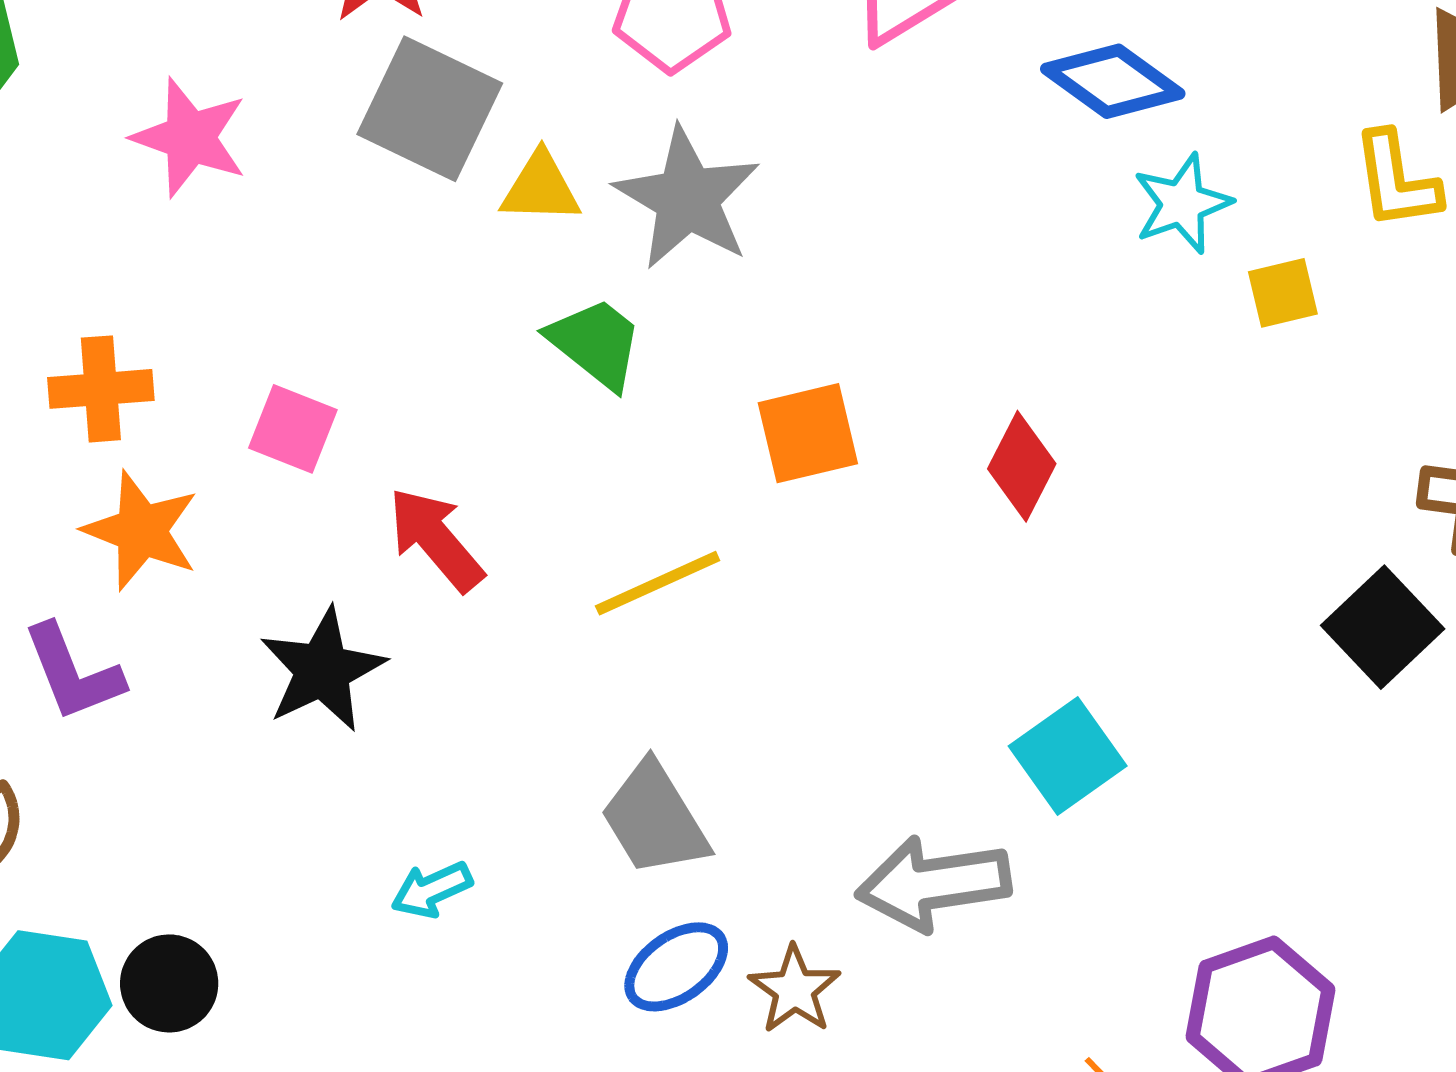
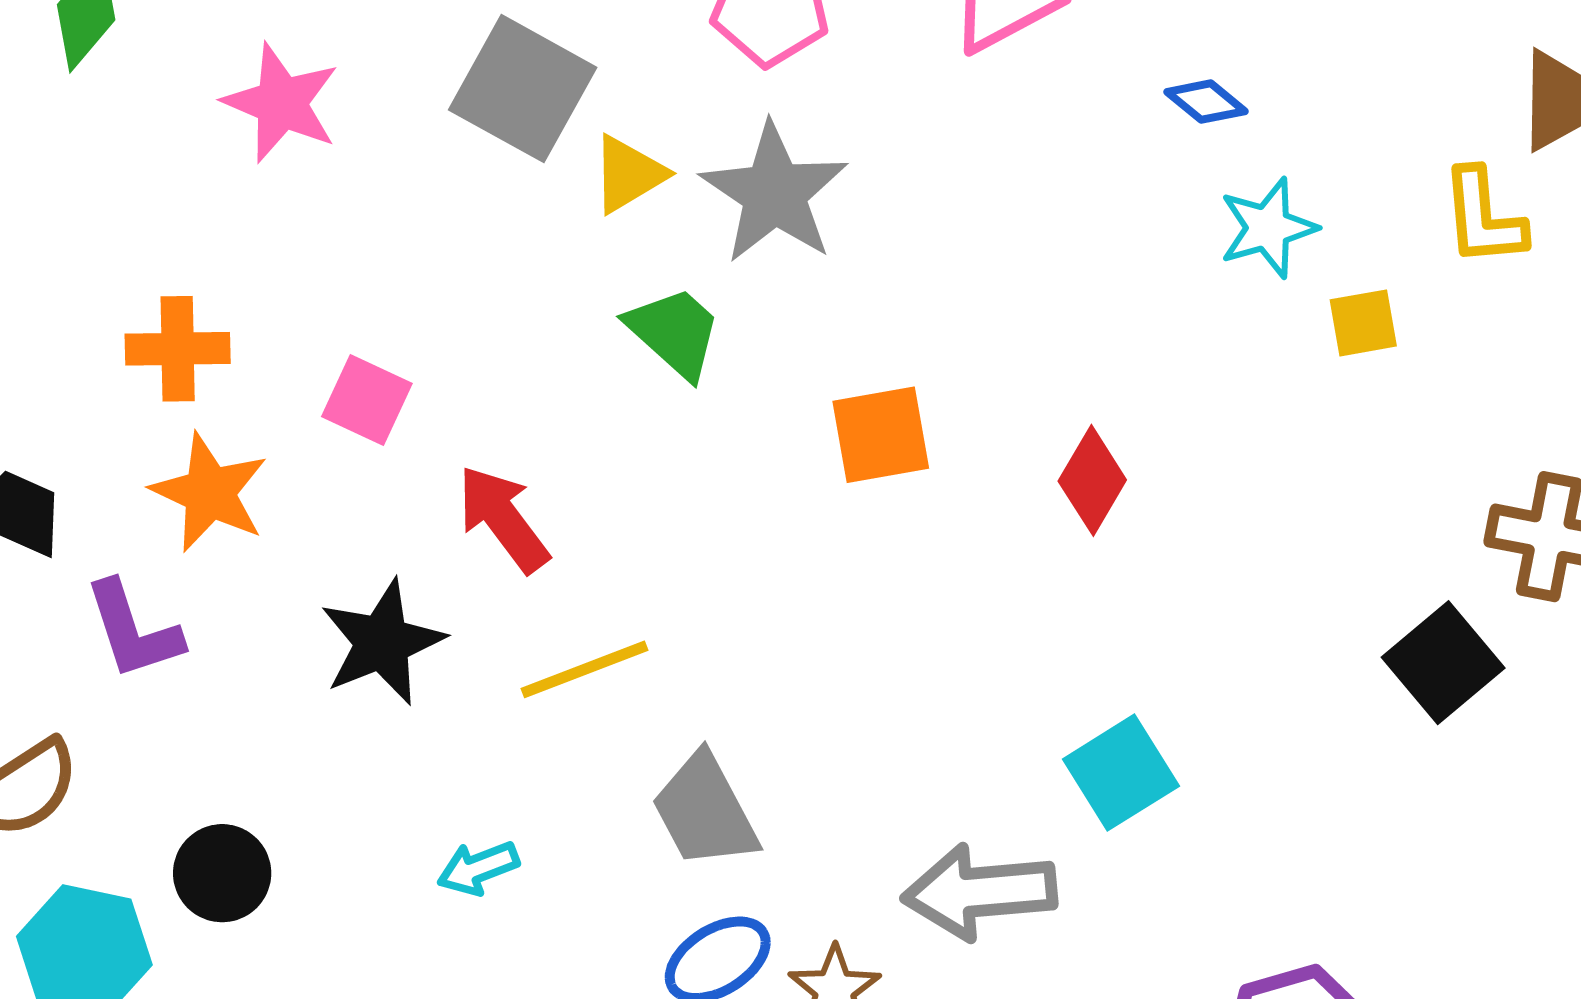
blue diamond: (1113, 81) -> (1206, 102), size x0.6
yellow triangle: (541, 188) -> (628, 174), turned -36
yellow line: (658, 583) -> (584, 669), moved
black circle: (169, 983) -> (222, 873), moved

